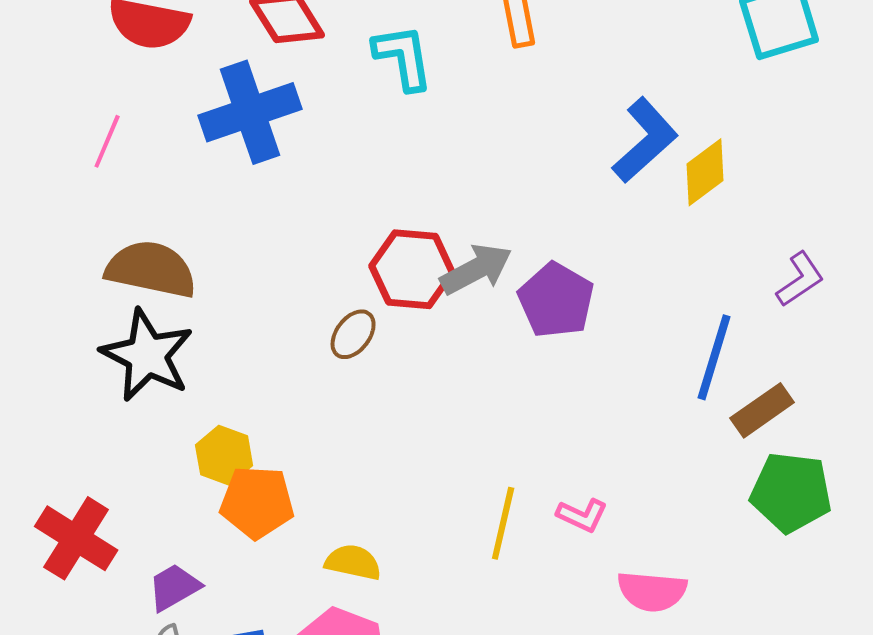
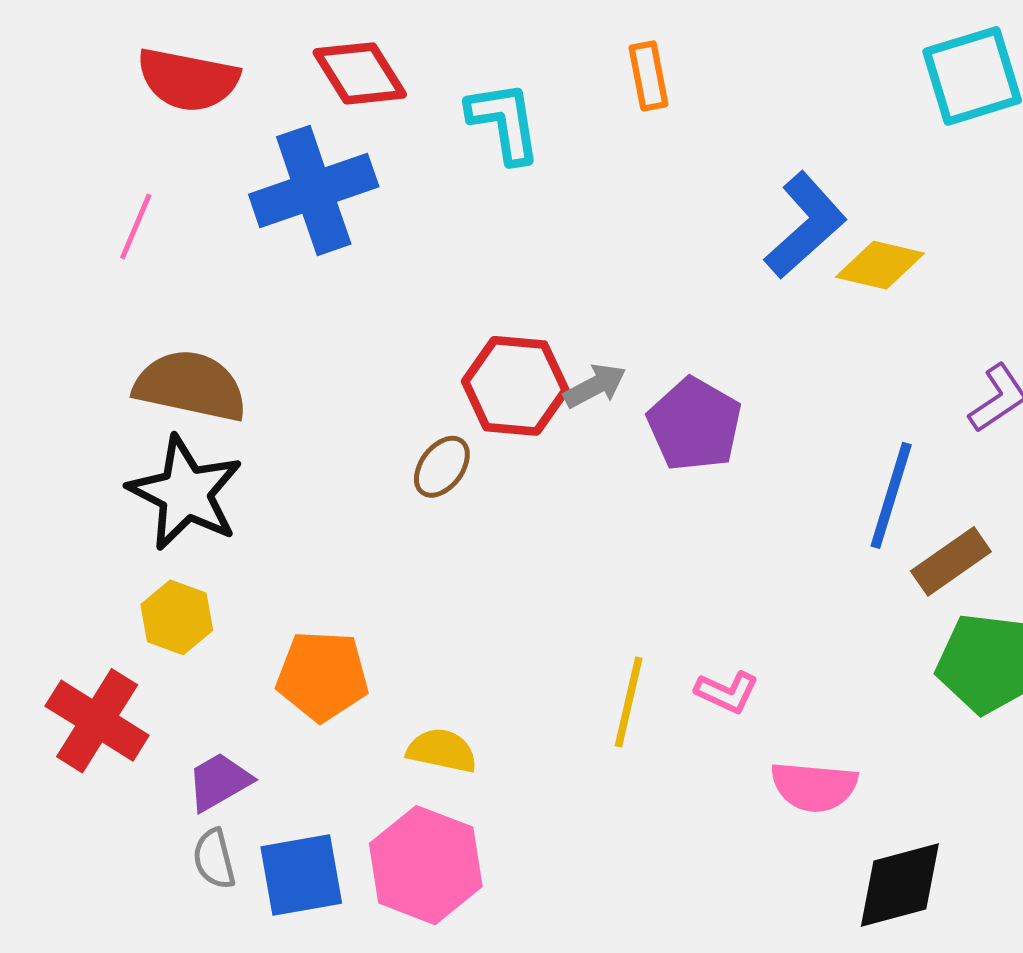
yellow diamond: (705, 172) -> (880, 265), turned 50
gray arrow: (476, 269) -> (595, 386), size x0.7
yellow hexagon: (224, 455) -> (177, 617), moved

